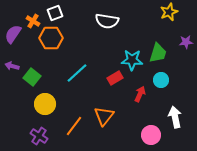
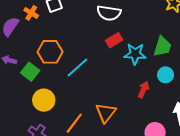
orange hexagon: (51, 38) -> (50, 52), moved
red rectangle: (115, 78) -> (114, 40), moved

